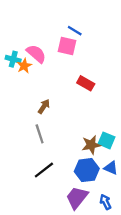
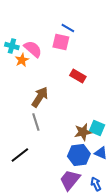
cyan cross: (13, 59) -> (12, 46), moved
brown arrow: (44, 106) -> (40, 97), size x1.5
black line: (44, 170) -> (20, 155), moved

